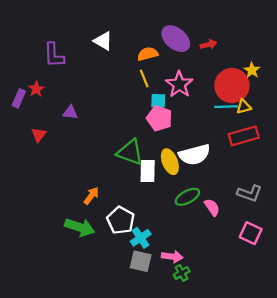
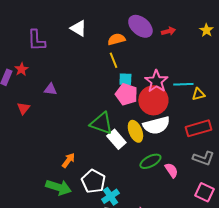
yellow star: (252, 70) -> (206, 30), moved
pink star: (179, 84) -> (156, 81), moved
red circle: (232, 86) -> (153, 100), moved
yellow triangle: (244, 107) -> (198, 94), moved
red rectangle: (244, 136) -> (198, 128), moved
white rectangle: (148, 171) -> (116, 139), turned -42

